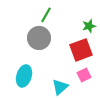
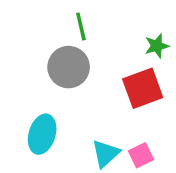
green line: (46, 15) -> (81, 26), turned -42
pink square: (84, 75) -> (141, 155), moved

